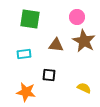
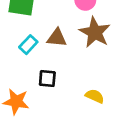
cyan rectangle: (24, 54) -> (28, 45), moved, turned -40

